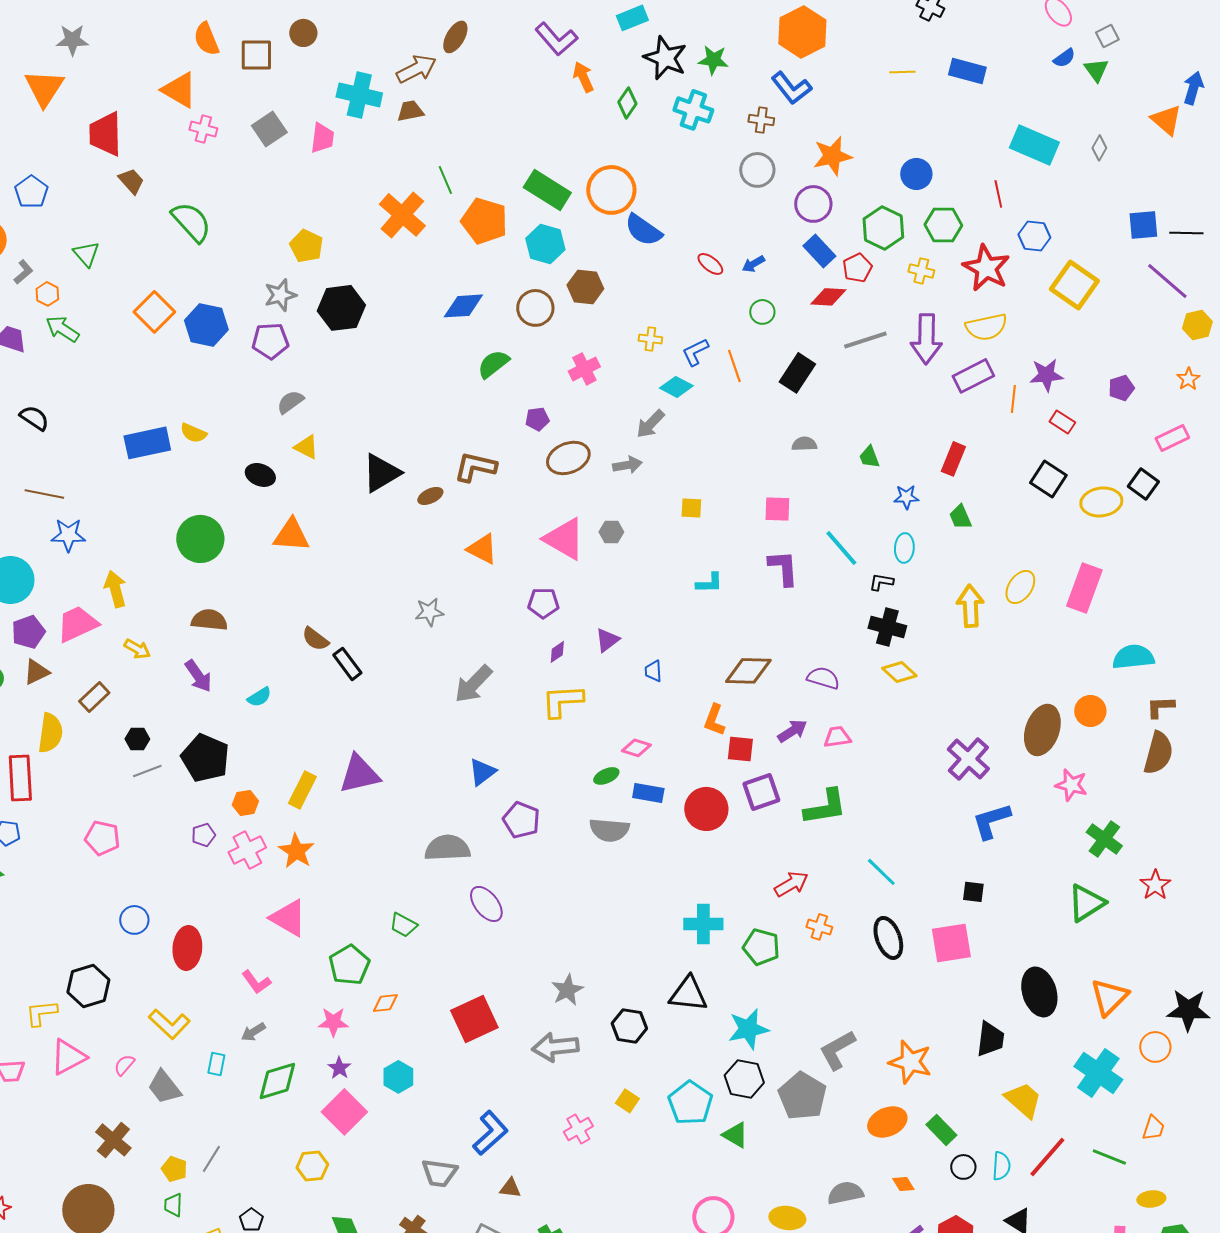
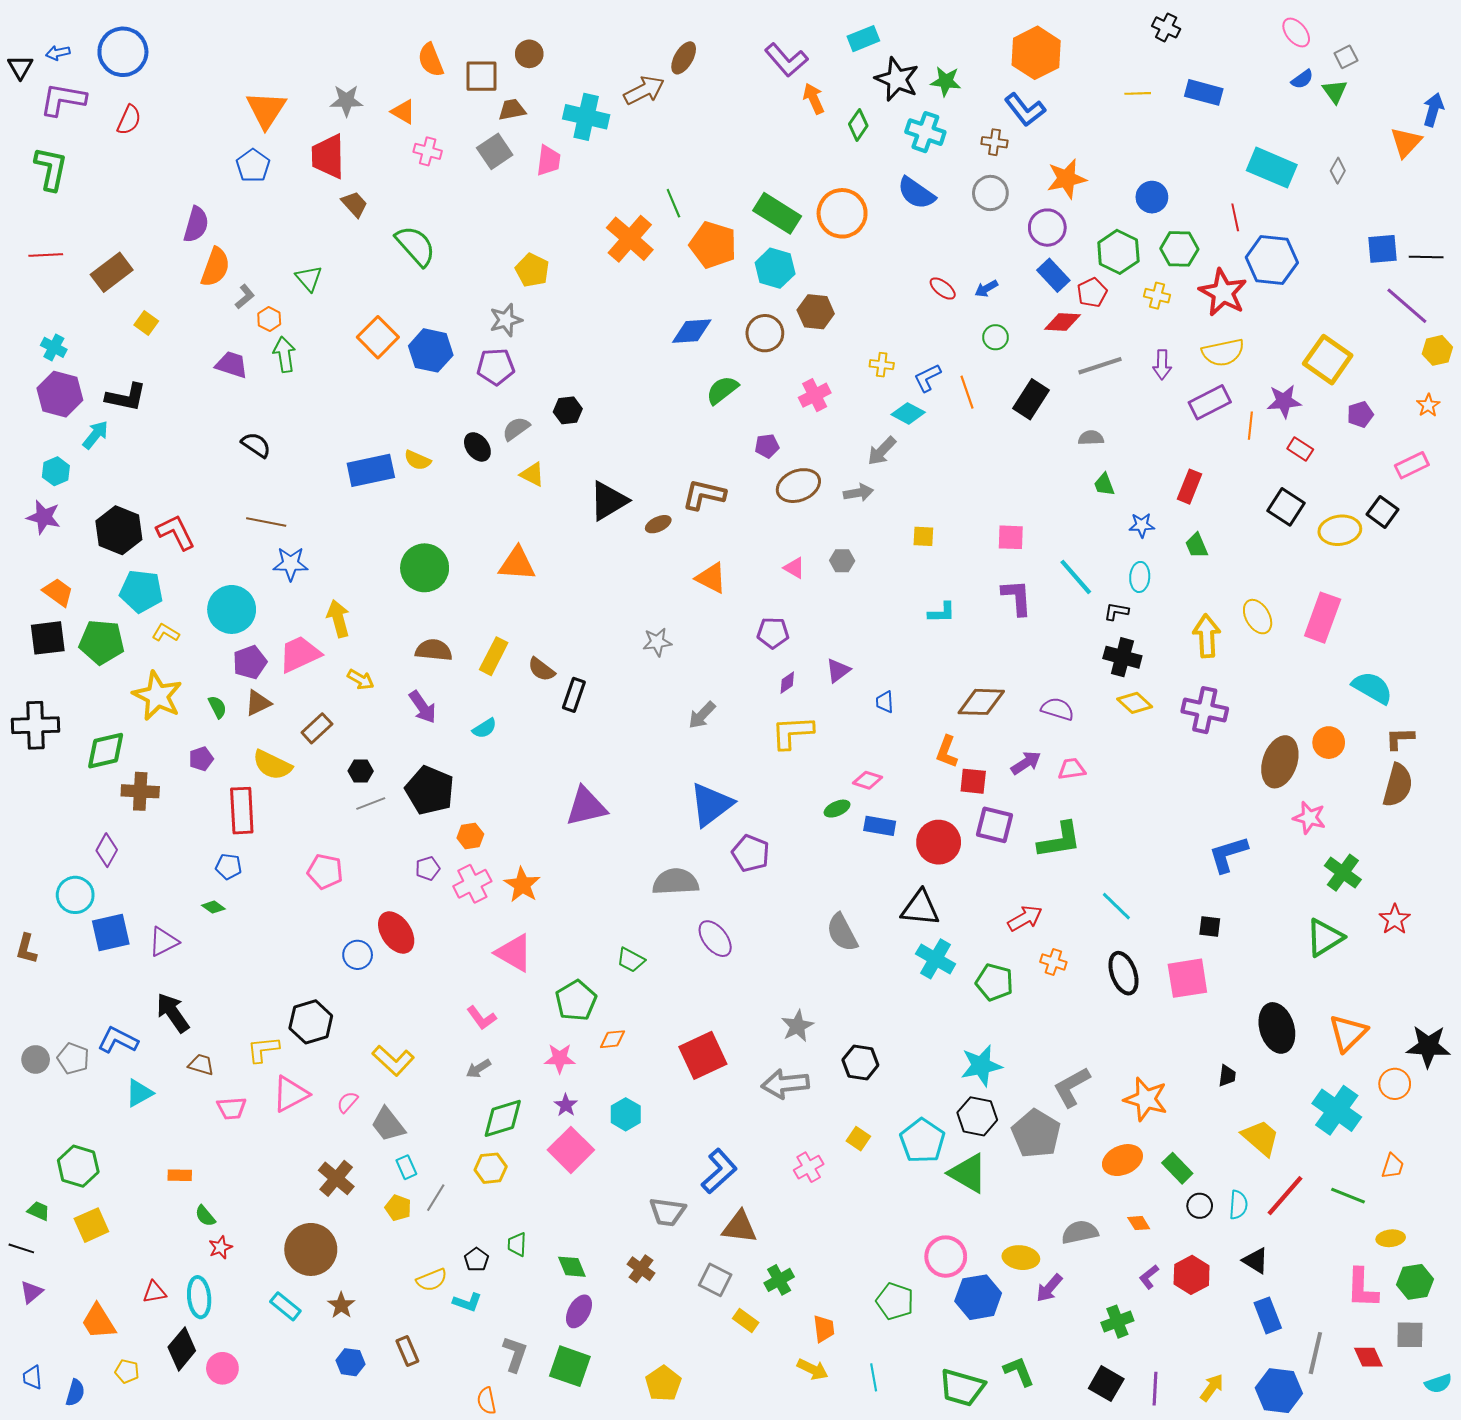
gray star: (72, 40) -> (346, 101), moved
orange triangle: (179, 90) -> (403, 112), size x0.7
brown trapezoid: (410, 111) -> (512, 110), moved
orange triangle: (1166, 120) -> (1406, 142), turned 32
blue pentagon: (31, 192) -> (253, 166), moved
blue semicircle: (643, 230) -> (916, 193), moved
blue hexagon: (1034, 236) -> (1272, 260), size x1.6
yellow square: (1074, 285) -> (1328, 360), moved
black hexagon: (341, 308) -> (568, 410), moved, size x0.6
green arrow: (62, 329) -> (284, 355), turned 48
purple arrow: (926, 339) -> (1162, 365), size x0.6
gray semicircle: (804, 444) -> (1091, 438), moved
black ellipse: (260, 475) -> (477, 447), moved, turned 32
pink triangle: (564, 539) -> (794, 568), size x0.5
yellow ellipse: (1020, 587) -> (1258, 617), turned -64
cyan semicircle: (1133, 657) -> (1372, 688), turned 36
black rectangle: (347, 664) -> (574, 695), turned 56
gray arrow: (473, 684) -> (702, 715), size x0.7
yellow semicircle: (50, 733) -> (272, 765), turned 108
purple cross: (968, 759) -> (1205, 710), moved, turned -30
blue triangle: (482, 772) -> (711, 805), size x1.6
yellow rectangle: (302, 790) -> (494, 656), moved
purple square: (761, 792) -> (994, 825), turned 33
gray semicircle: (609, 830) -> (842, 933), moved, turned 57
cyan cross: (703, 924) -> (936, 959), turned 30
red ellipse: (187, 948) -> (396, 933), moved, turned -39
black triangle: (688, 994) -> (920, 908), moved
black trapezoid: (990, 1039) -> (1227, 1076), size x0.6
cyan rectangle: (216, 1064) -> (406, 1167), moved, turned -35
green triangle: (735, 1135) -> (968, 1173), size x1.5
yellow hexagon: (312, 1166) -> (491, 1168), moved
brown triangle: (510, 1188) -> (739, 1227), size x1.6
green trapezoid: (173, 1205) -> (517, 1244), moved

